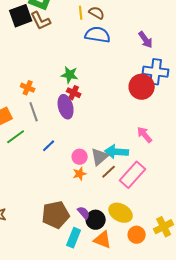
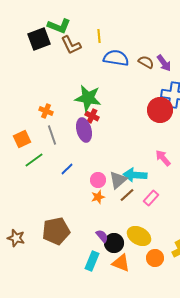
brown semicircle: (97, 13) -> (146, 62), moved
brown L-shape: (41, 21) -> (71, 45), moved
green star: (70, 75) -> (88, 98), size x1.5
pink rectangle: (133, 175) -> (151, 198), size x0.6
brown pentagon: (56, 215) -> (56, 231), moved

